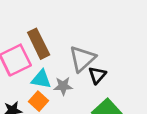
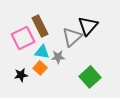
black triangle: (97, 75) -> (88, 26), moved, size x1.5

